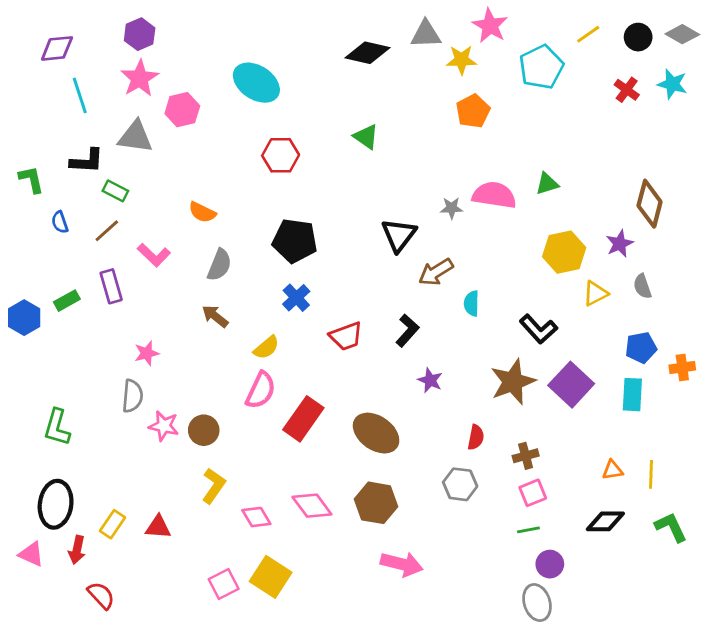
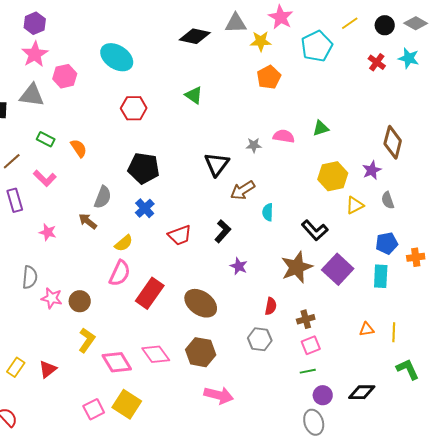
green rectangle: (115, 191) -> (46, 139), moved
pink semicircle: (494, 195) -> (284, 136), size x0.7
orange semicircle: (202, 212) -> (79, 148), turned -150
gray semicircle: (219, 265) -> (103, 197), moved
pink star: (147, 353) -> (48, 232), moved, turned 30
pink diamond: (256, 517) -> (117, 362), size x1.4
black diamond: (605, 521) -> (362, 392), moved
red triangle: (158, 527) -> (48, 369), turned -42

